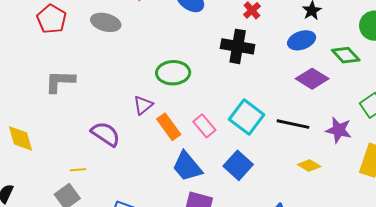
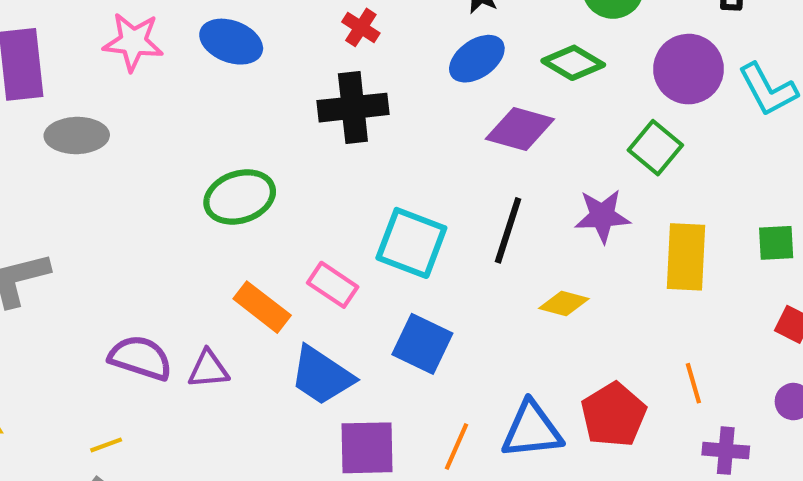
purple triangle: (143, 105) -> (208, 369), moved, turned 50
black line: (293, 124) -> (508, 230), turned -68

